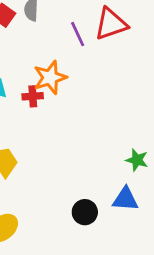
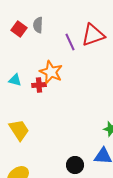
orange star: (50, 77) -> (51, 72), turned -30

